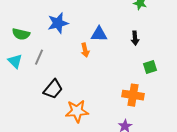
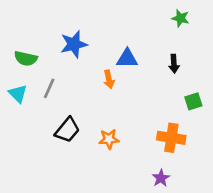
orange star: (77, 111) -> (109, 139), moved, size x0.7

